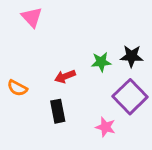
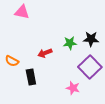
pink triangle: (32, 17) -> (22, 12), turned -35
black rectangle: (58, 111) -> (31, 77), moved

